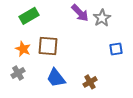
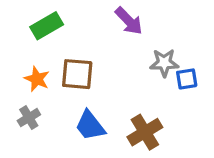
gray star: (102, 18) -> (164, 63), moved, turned 30
brown cross: (90, 82) -> (145, 132), size x1.5

